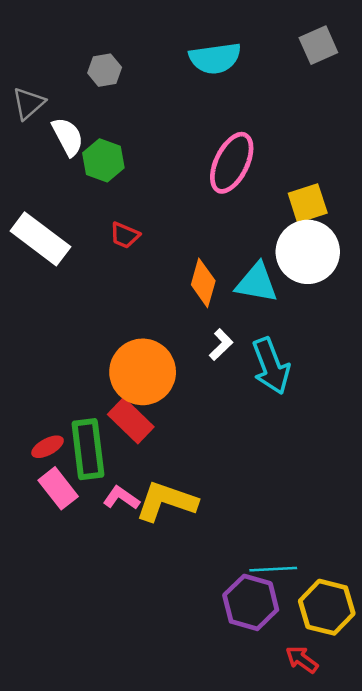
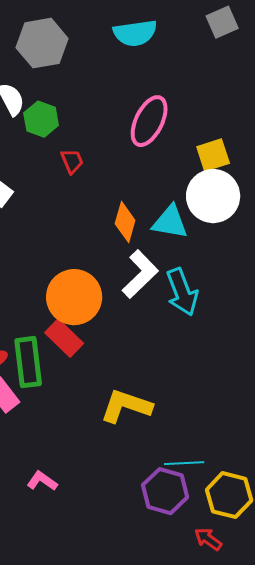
gray hexagon: (105, 70) -> (42, 43), size x1.8
red trapezoid: (125, 235) -> (72, 161), moved, turned -136
white L-shape: (221, 345) -> (140, 274), size x1.8
pink L-shape: (121, 498) -> (42, 481), moved
yellow L-shape: (166, 501) -> (126, 406), moved

